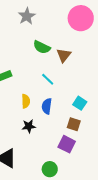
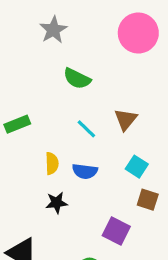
brown triangle: (64, 55) -> (126, 119), moved
blue semicircle: (47, 106) -> (85, 171), turned -91
brown square: (74, 124) -> (148, 200), moved

